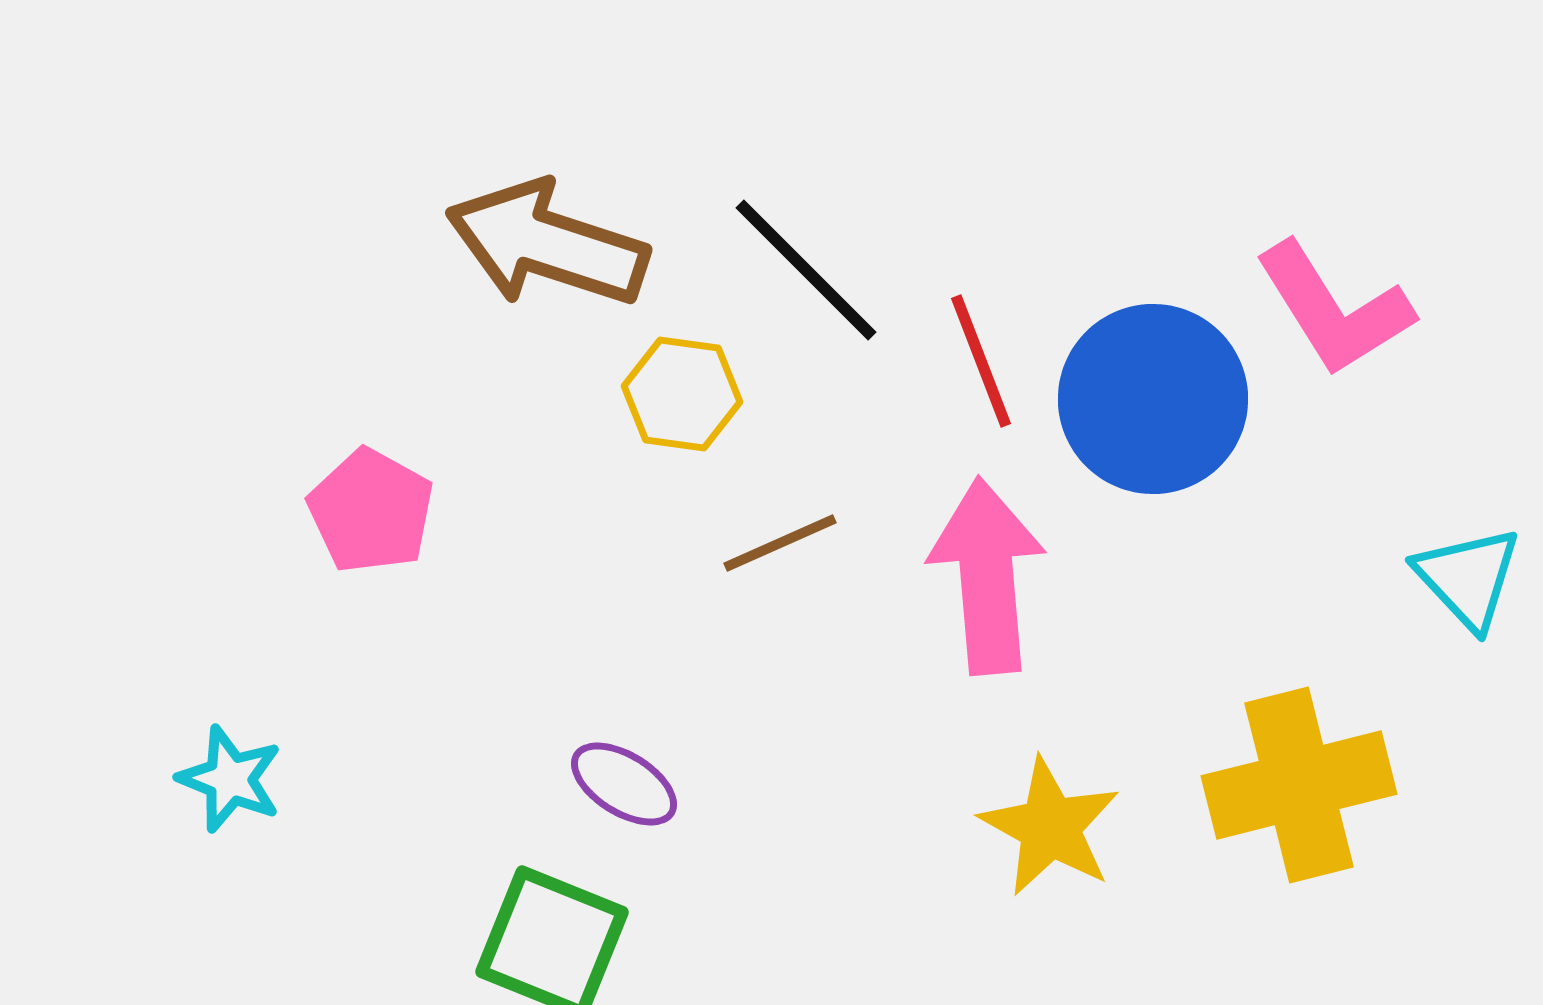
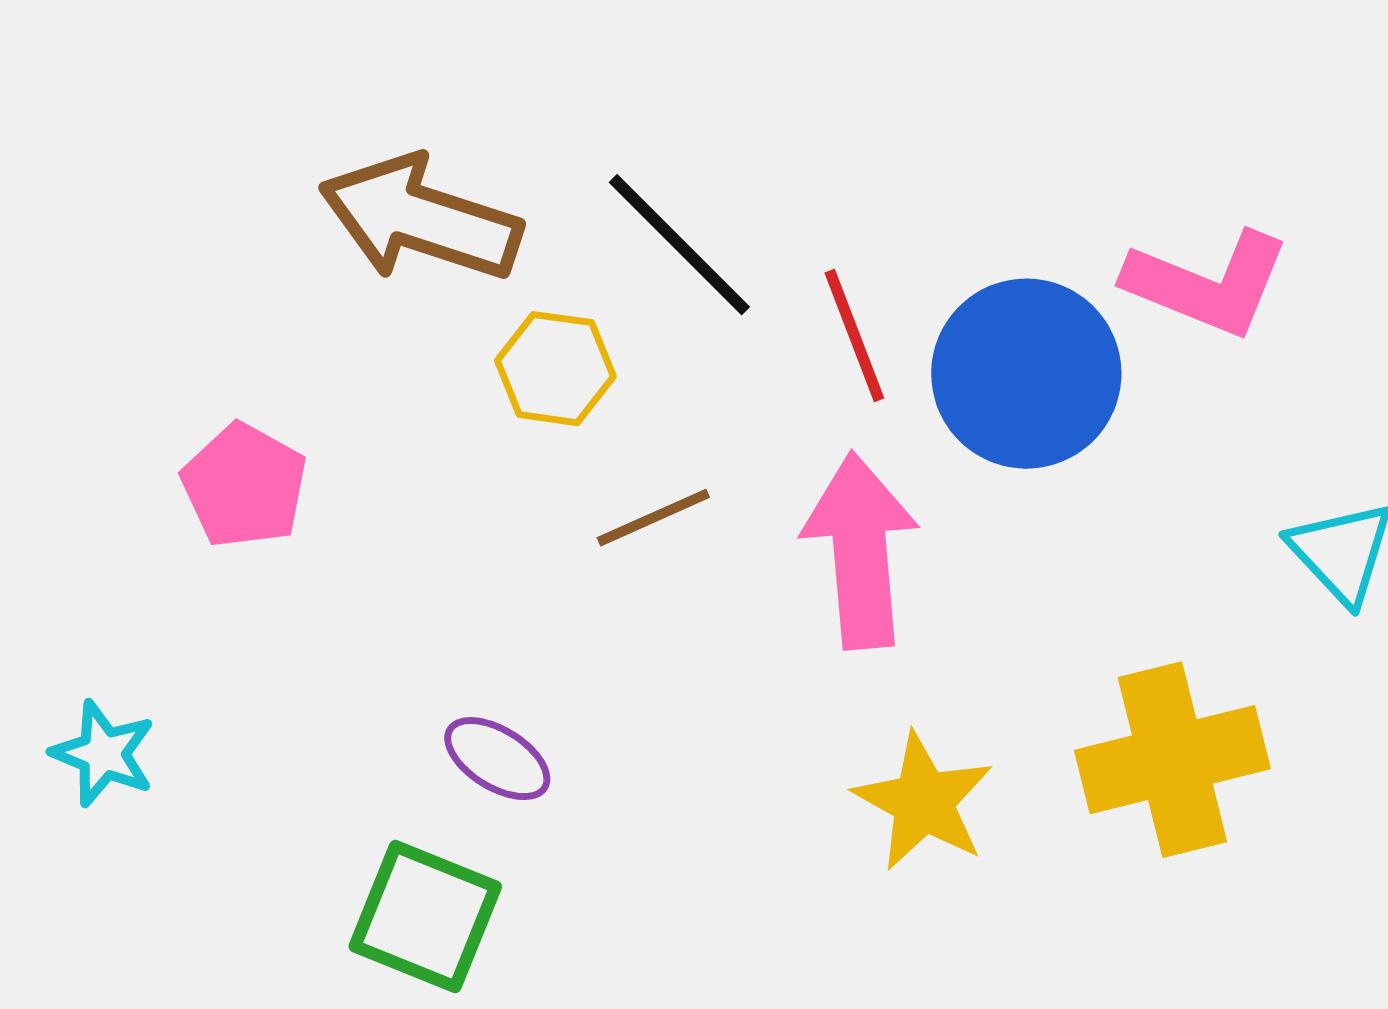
pink L-shape: (1334, 309) -> (1207, 284), turned -36

